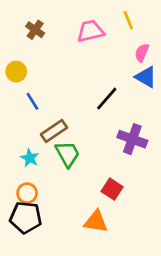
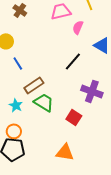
pink semicircle: (142, 53) -> (78, 27), moved
green trapezoid: (68, 154) -> (44, 102), turned -30
red square: (112, 189) -> (74, 117), moved

